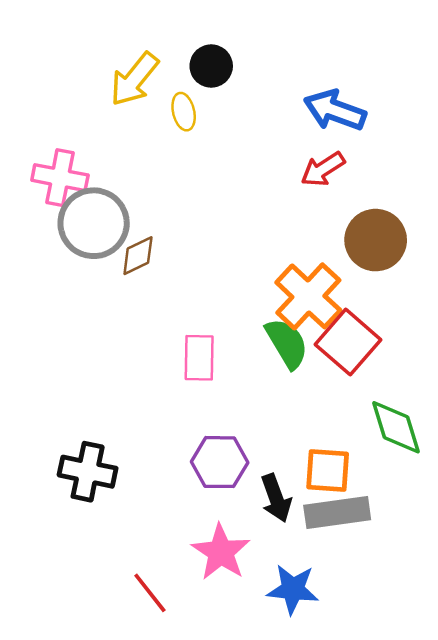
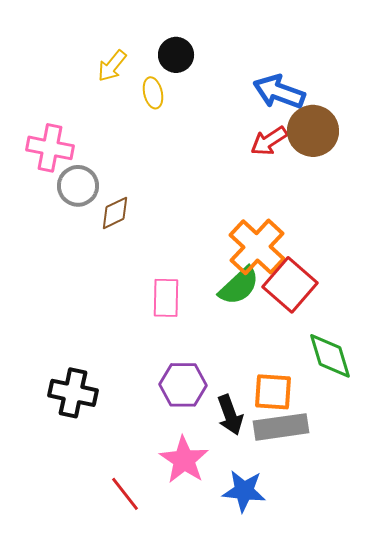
yellow arrow: (134, 79) -> (112, 66), size x0.7
gray circle: (94, 223) -> (78, 186), size x0.7
brown circle: (376, 240) -> (313, 131), moved
green semicircle: (287, 343) -> (239, 286), turned 78

